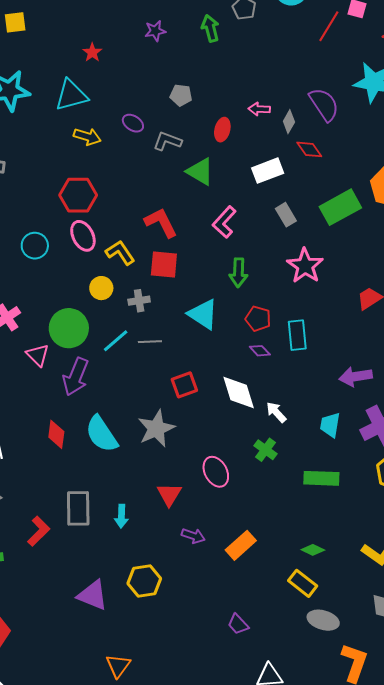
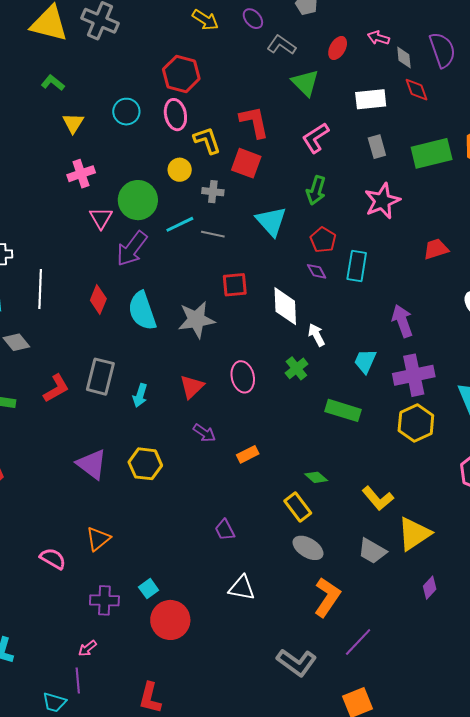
gray diamond: (289, 122) -> (404, 58), turned -50
purple arrow: (356, 377) -> (402, 321), turned 64
orange rectangle: (241, 545) -> (248, 454), size x0.7

